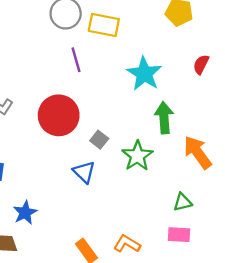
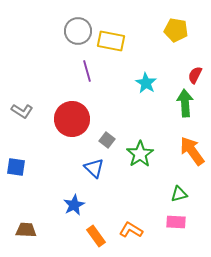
cyan star: (144, 74) -> (146, 83), size x0.7
green arrow: (164, 118) -> (185, 103), moved
blue star: (25, 213) -> (74, 205), moved

